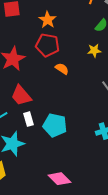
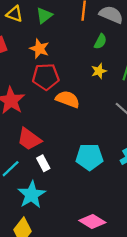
orange semicircle: (62, 69) -> (68, 99), size x1.5
cyan pentagon: (55, 125) -> (89, 157), moved

